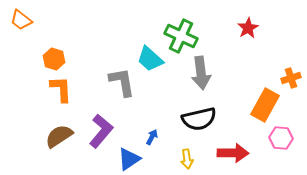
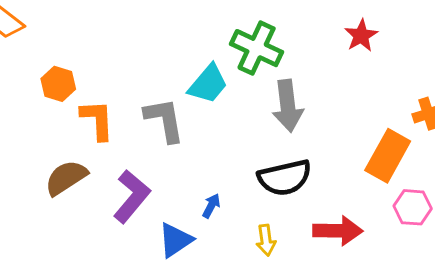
cyan trapezoid: (150, 59) -> (208, 84), turned -92
orange L-shape: (61, 89) -> (97, 120), moved
brown semicircle: (59, 136) -> (66, 178), moved

